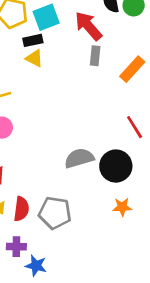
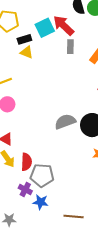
cyan square: (46, 17) -> (45, 28), moved
gray pentagon: (55, 213) -> (42, 175), moved
purple cross: (16, 247) -> (25, 189), turned 32

